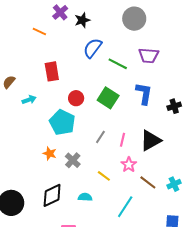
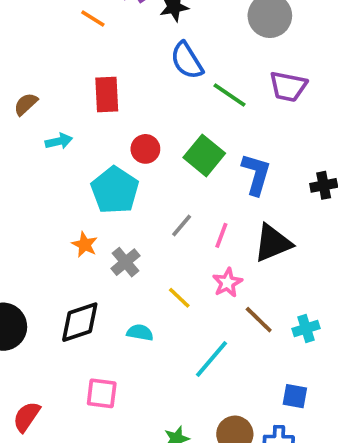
blue semicircle: (93, 48) -> (187, 60), turned -75
blue L-shape: (144, 93) -> (256, 174), moved

